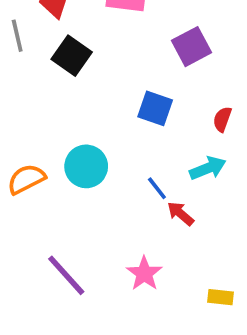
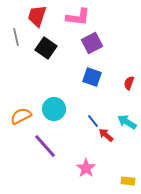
purple square: (191, 47) -> (92, 43), moved
cyan arrow: (208, 168) -> (127, 122), moved, turned -126
purple line: (66, 275) -> (45, 146), moved

